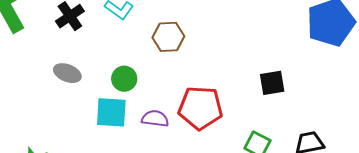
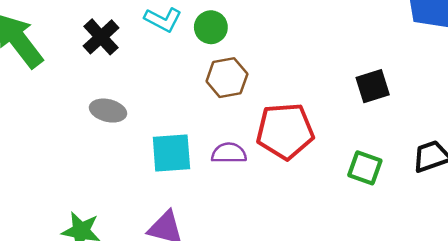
brown hexagon: (168, 37) -> (227, 78), moved
green circle: (124, 79) -> (211, 27), moved

